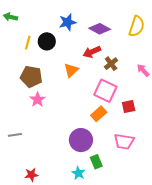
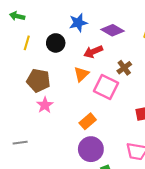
yellow line: (28, 43) -> (27, 43), moved
red arrow: (92, 52) -> (93, 52), moved
pink square: (105, 91) -> (106, 87), moved
orange rectangle: (99, 114) -> (88, 121), moved

